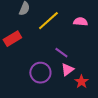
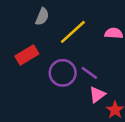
purple circle: (40, 73) -> (63, 73), moved

